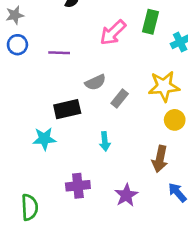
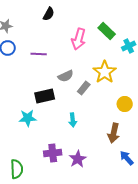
green rectangle: (150, 22) -> (107, 31), turned -60
pink arrow: (113, 33) -> (79, 39), turned -30
yellow star: (164, 86) -> (105, 72), moved, turned -30
purple star: (126, 195) -> (78, 159), moved

